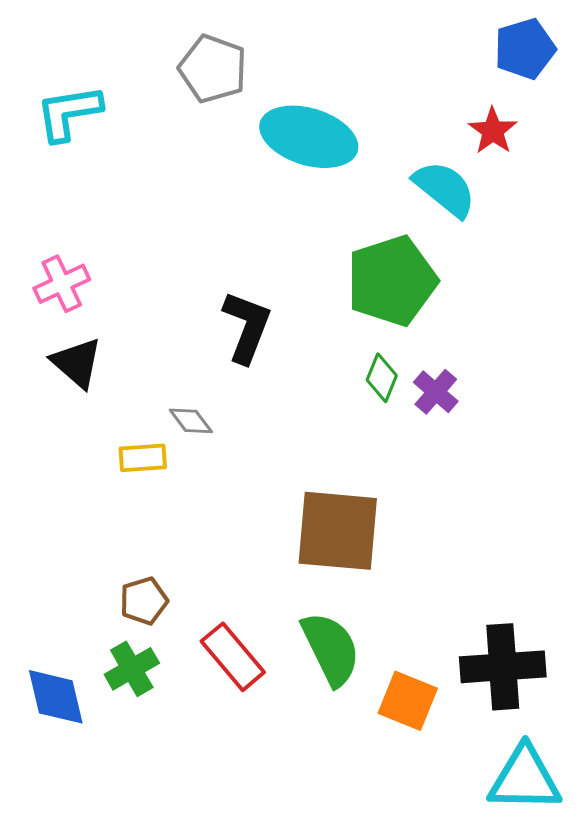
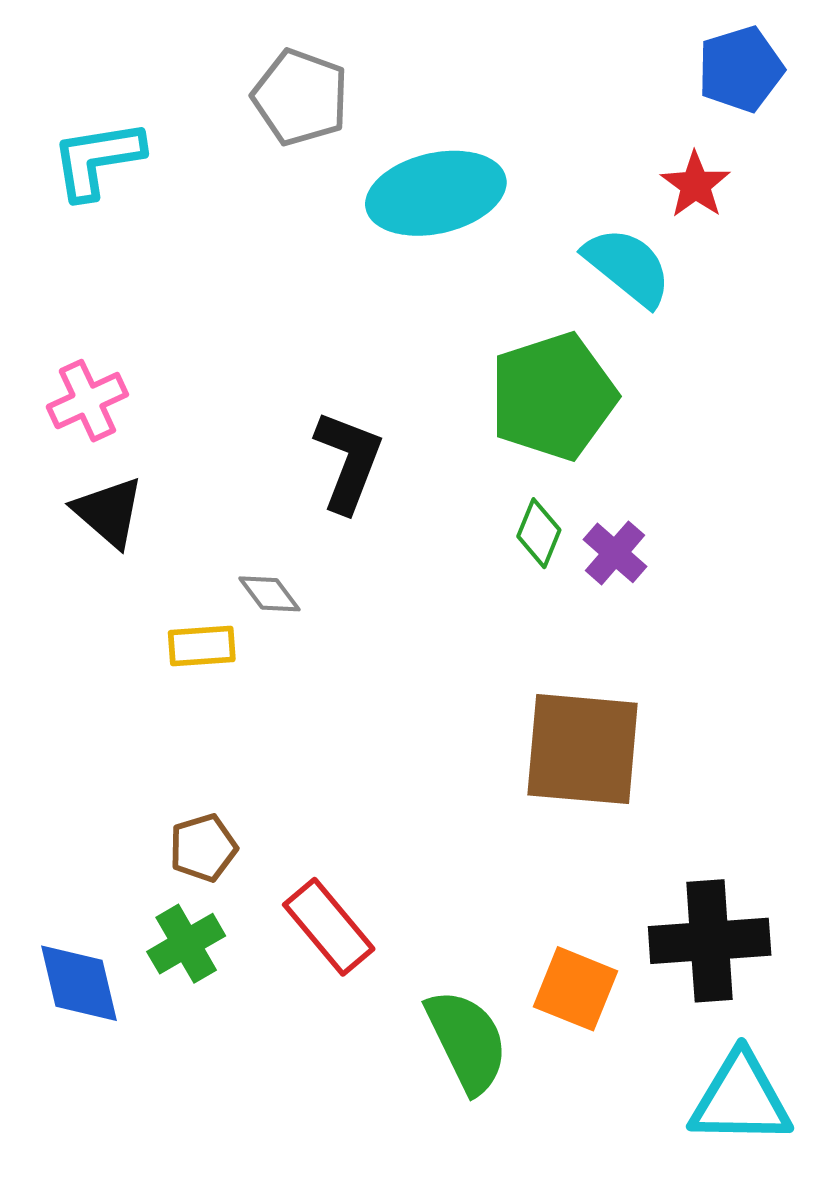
cyan ellipse: (309, 137) -> (436, 193), turned -30
brown square: (338, 531) -> (583, 749), moved
green semicircle: (331, 649) -> (467, 1041), moved

